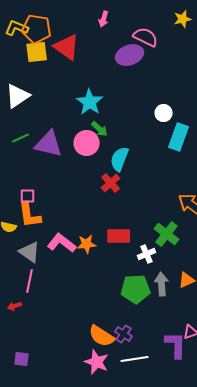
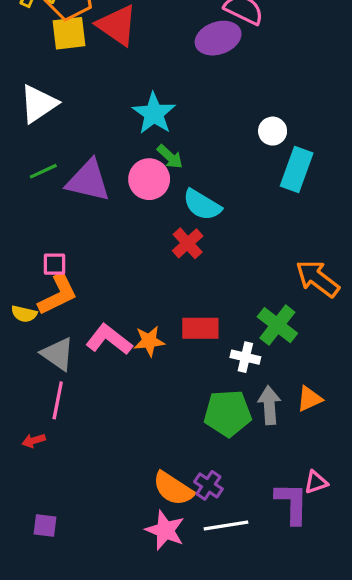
cyan semicircle: (120, 159) -> (202, 205), turned -80
orange L-shape: (30, 215) -> (58, 295), turned -108
white cross: (147, 254) -> (245, 357), turned 36

